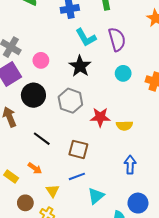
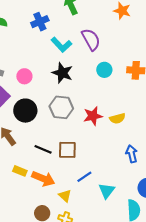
brown square: (78, 149) -> (67, 150), moved
orange arrow: (35, 168) -> (43, 179), size x1.6
yellow rectangle: (11, 176) -> (20, 171), moved

